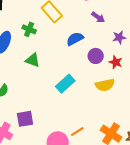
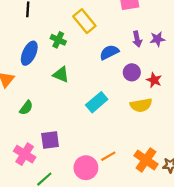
purple arrow: (98, 17) -> (137, 39), moved, turned 40
purple star: (119, 37) -> (157, 39), moved

